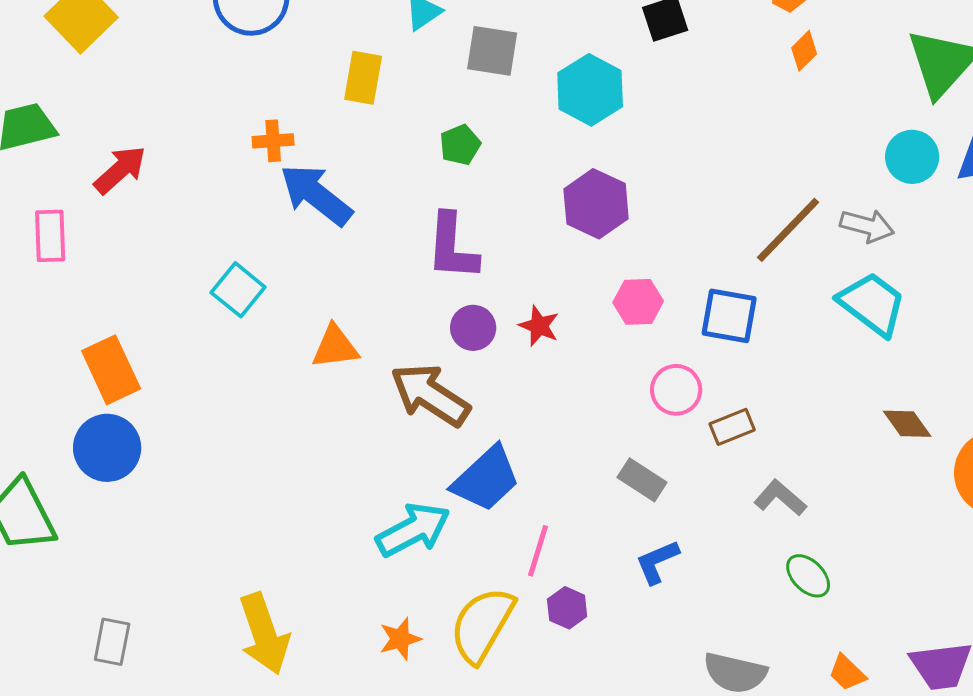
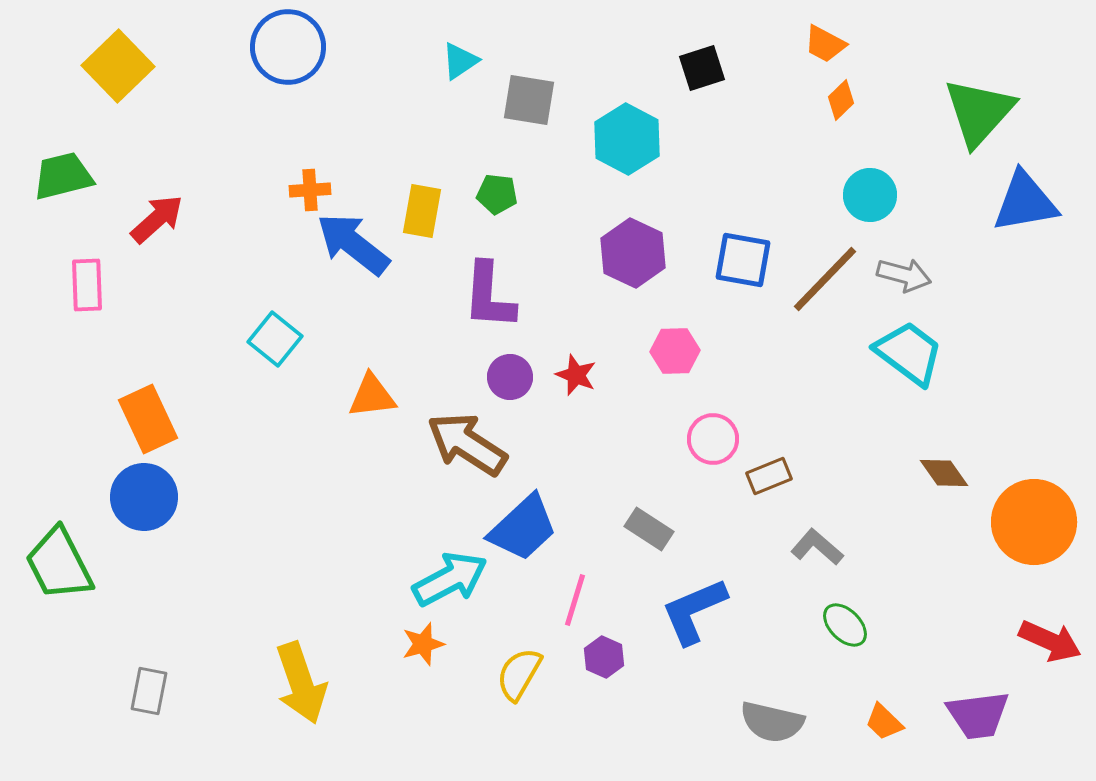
yellow rectangle: (363, 78) -> (422, 211), moved
green pentagon: (460, 145) -> (497, 194), turned 30
cyan circle: (912, 157) -> (870, 195), moved
blue square: (729, 316) -> (743, 260), moved
gray rectangle: (642, 480) -> (649, 529), moved
blue L-shape: (657, 562) -> (694, 611), size x1.5
yellow semicircle: (482, 625) -> (519, 674), size x0.7
orange star: (400, 639) -> (423, 644), moved

